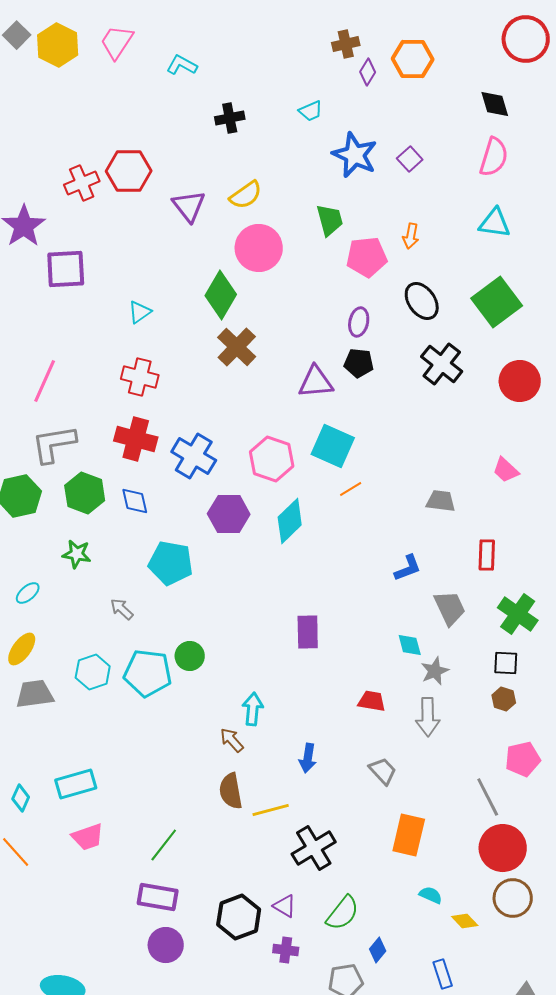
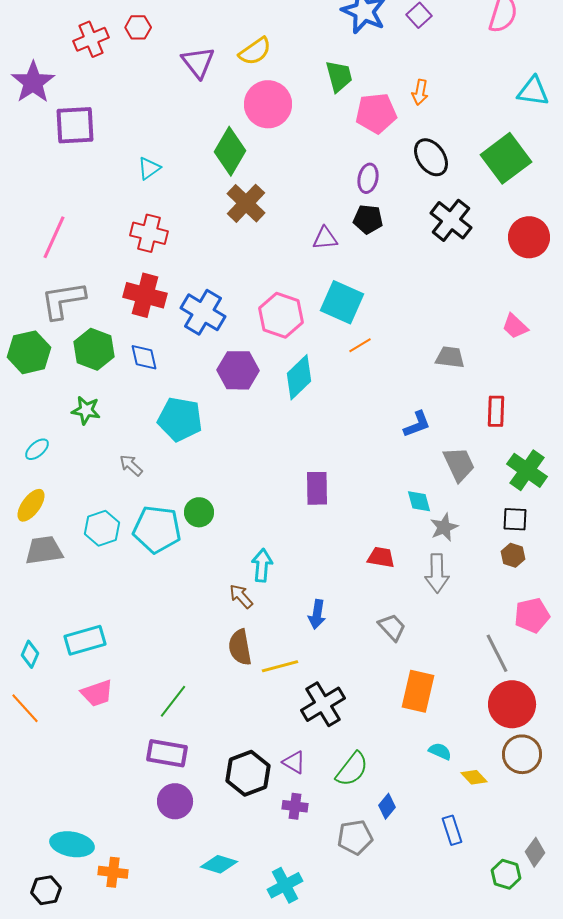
red hexagon: (129, 171) -> (138, 27), size x0.6
cyan triangle: (495, 223) -> (533, 91), moved
purple triangle: (316, 382) -> (325, 238), size x0.7

